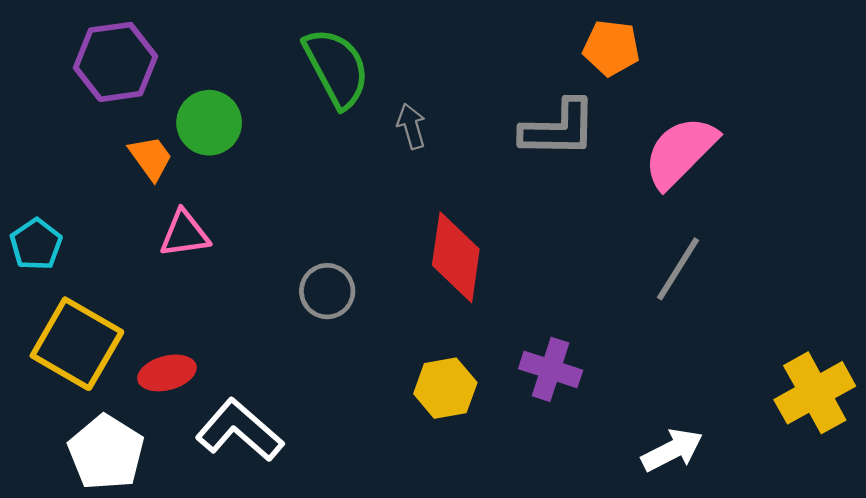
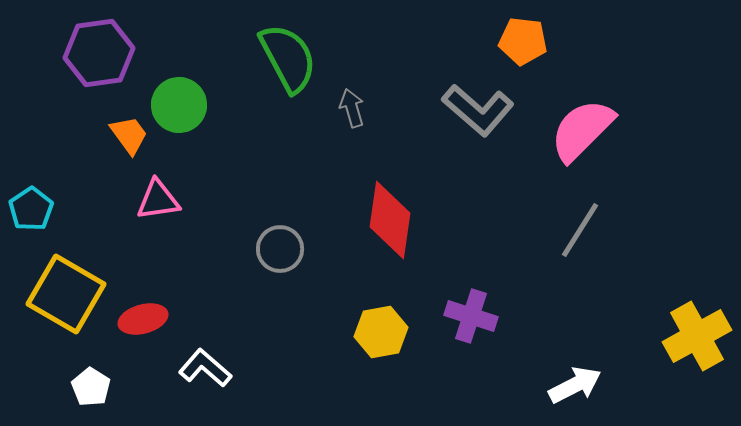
gray L-shape: (559, 129) -> (478, 110), turned 40
white L-shape: (239, 430) -> (205, 368), size x0.7
white pentagon: (106, 452) -> (91, 387), size x0.6

